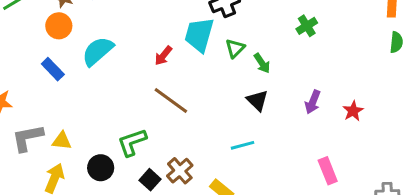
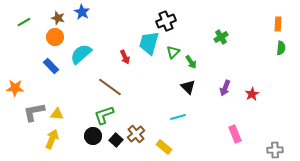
red arrow: (163, 56) -> (125, 57), turned -64
brown line: (171, 101) -> (110, 87), moved
black circle: (101, 168) -> (93, 136), moved

